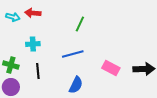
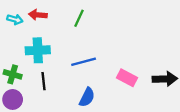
green line: (80, 24) -> (79, 18), moved
cyan cross: (33, 44) -> (38, 50), size x1.5

